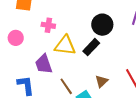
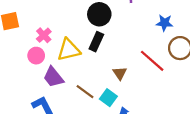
pink cross: (48, 25) -> (44, 35), turned -32
pink circle: (16, 38) -> (36, 56), moved

